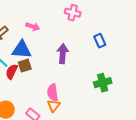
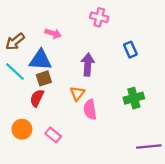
red semicircle: (12, 72) -> (37, 98), moved
pink semicircle: (53, 93) -> (90, 110), moved
orange triangle: (54, 106) -> (77, 93), moved

